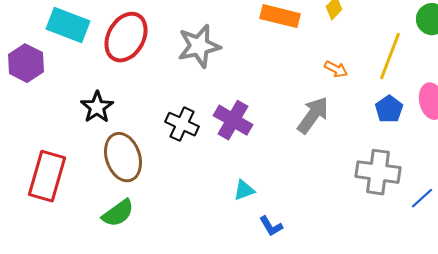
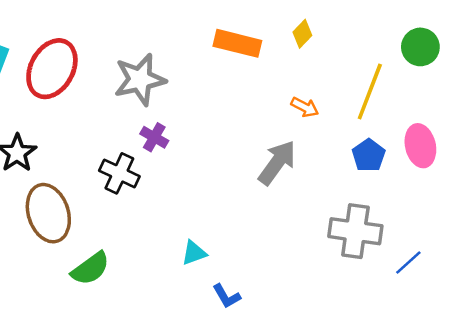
purple cross: (233, 120) -> (154, 137), moved, size x0.6
green semicircle: (118, 213) -> (90, 269), moved

